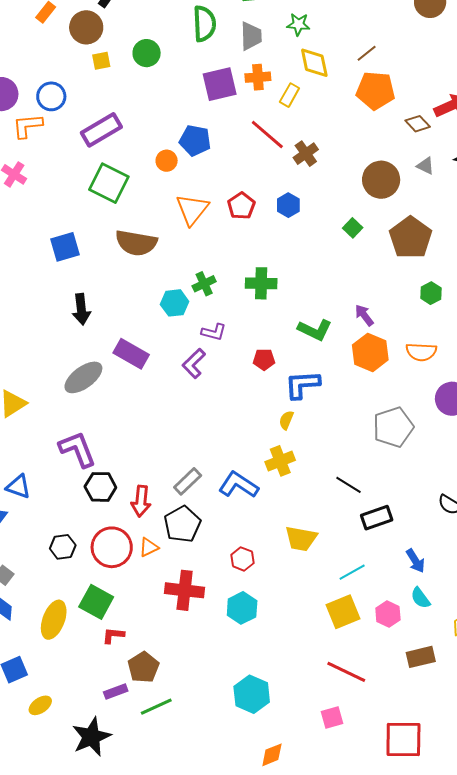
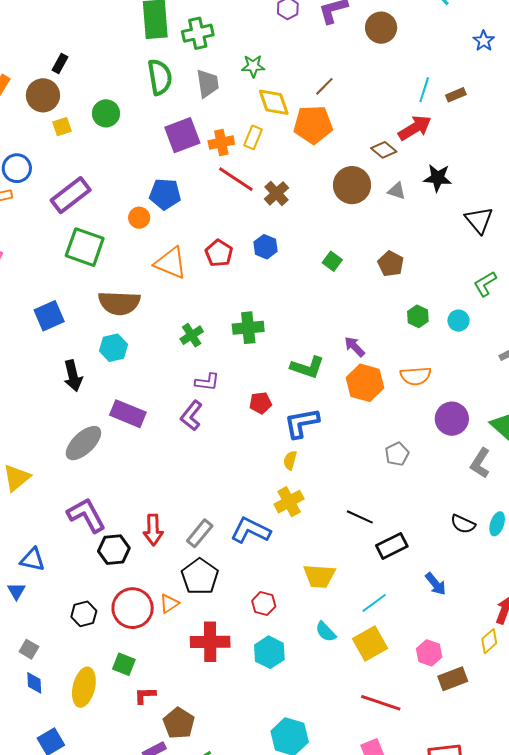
orange cross: (258, 77) -> (221, 142), moved
orange pentagon: (376, 90) -> (313, 125), moved
brown circle: (381, 180) -> (352, 185), moved
orange triangle: (192, 209) -> (171, 263), turned -39
brown pentagon: (410, 238) -> (391, 264), size x0.6
cyan hexagon: (175, 303) -> (113, 348), moved
gray pentagon: (393, 427) -> (397, 454), size x0.6
red arrow: (141, 501) -> (153, 530), moved
cyan semicircle: (420, 598) -> (326, 632), moved
green square: (96, 602) -> (124, 664), size x0.7
pink hexagon: (388, 614) -> (429, 653), moved

